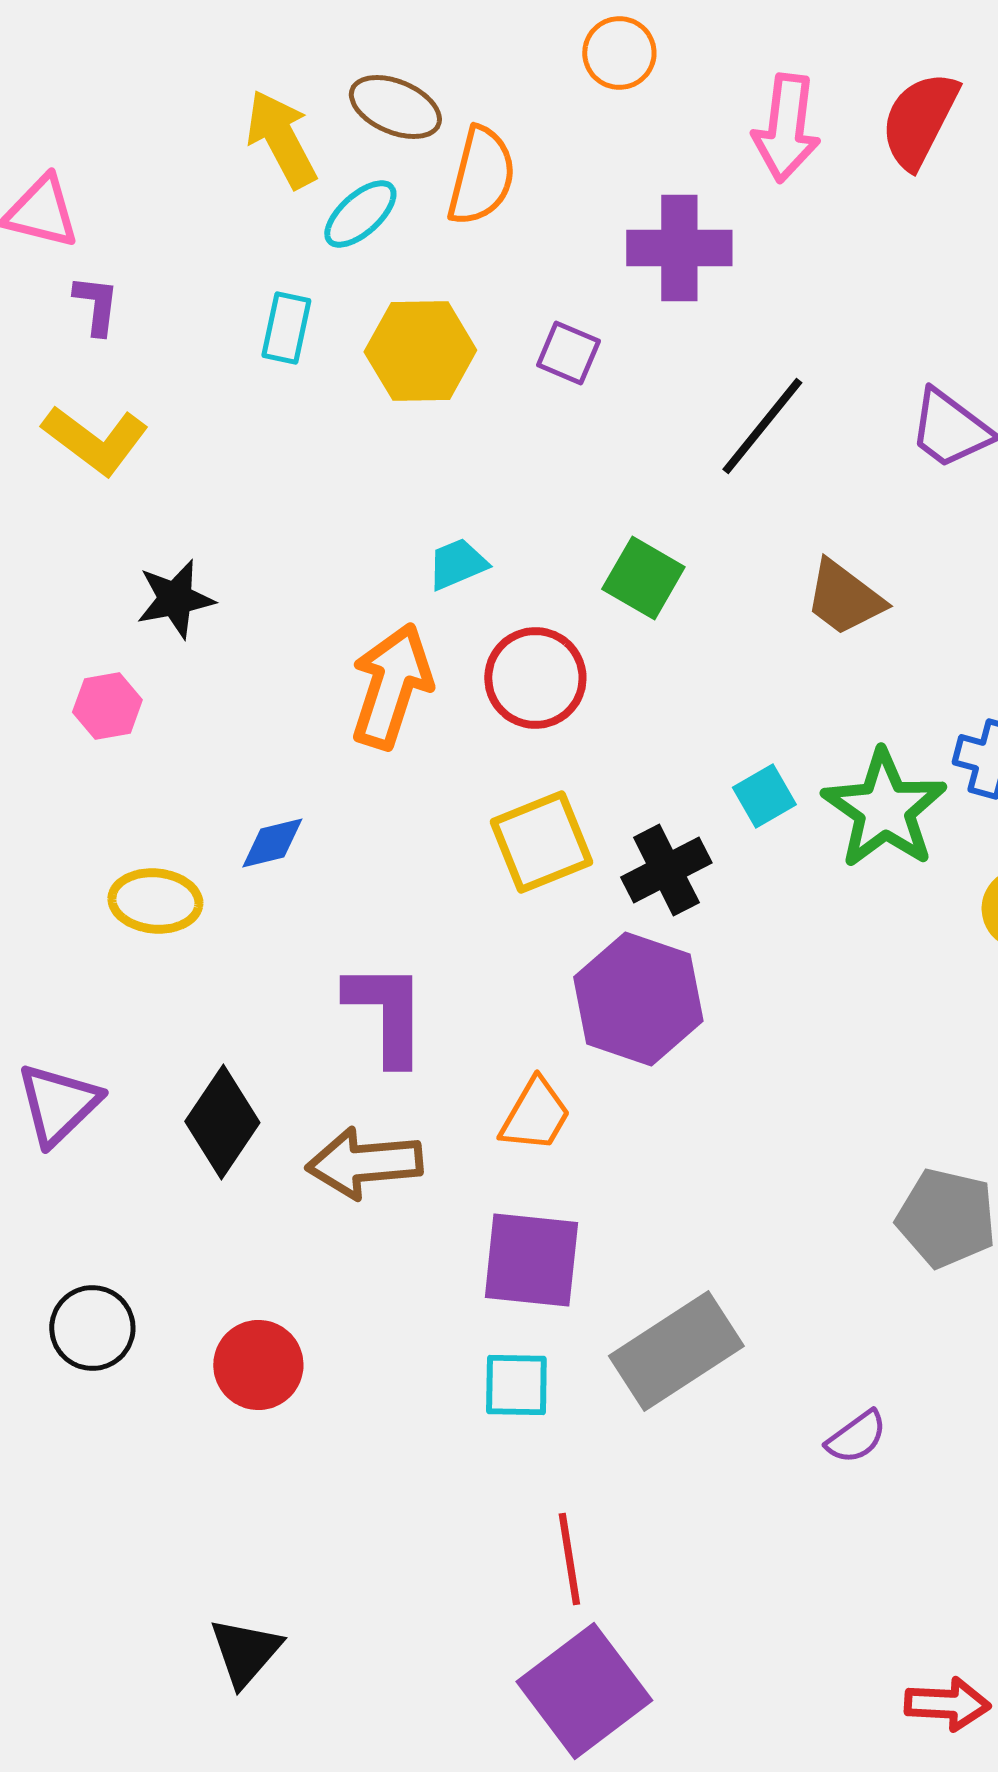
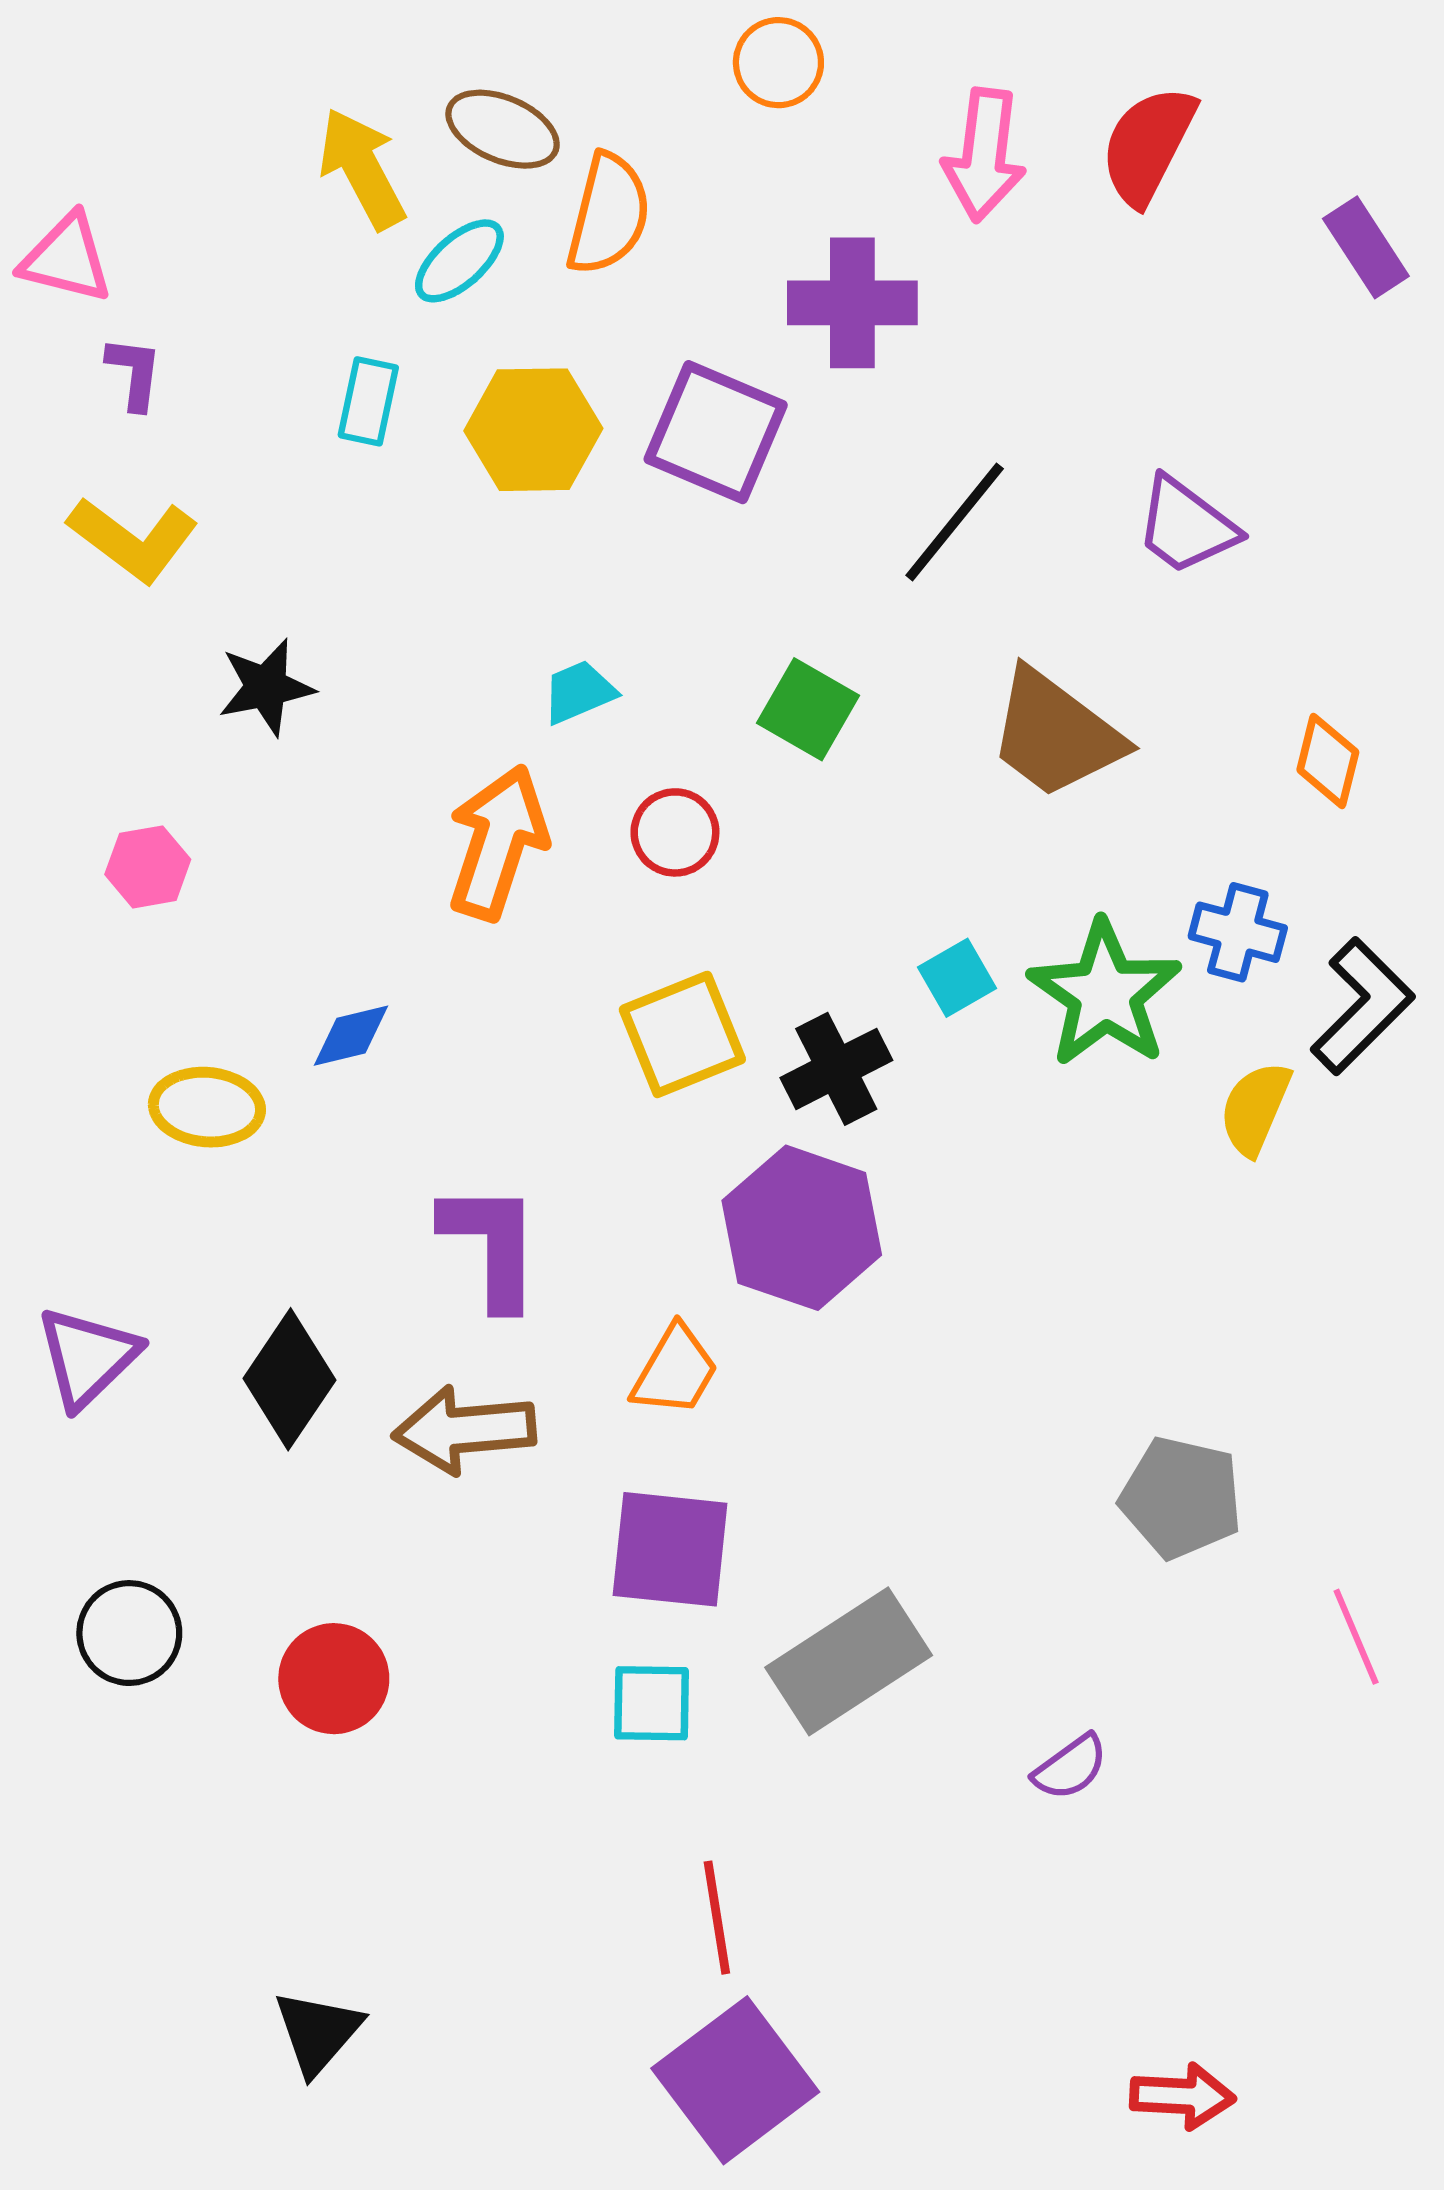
purple square: (568, 353) -> (716, 432), size x1.8
brown trapezoid: (844, 598) -> (1056, 734), size x1.4
black star: (175, 599) -> (266, 687), moved
red circle: (535, 678) -> (675, 832), size x0.7

